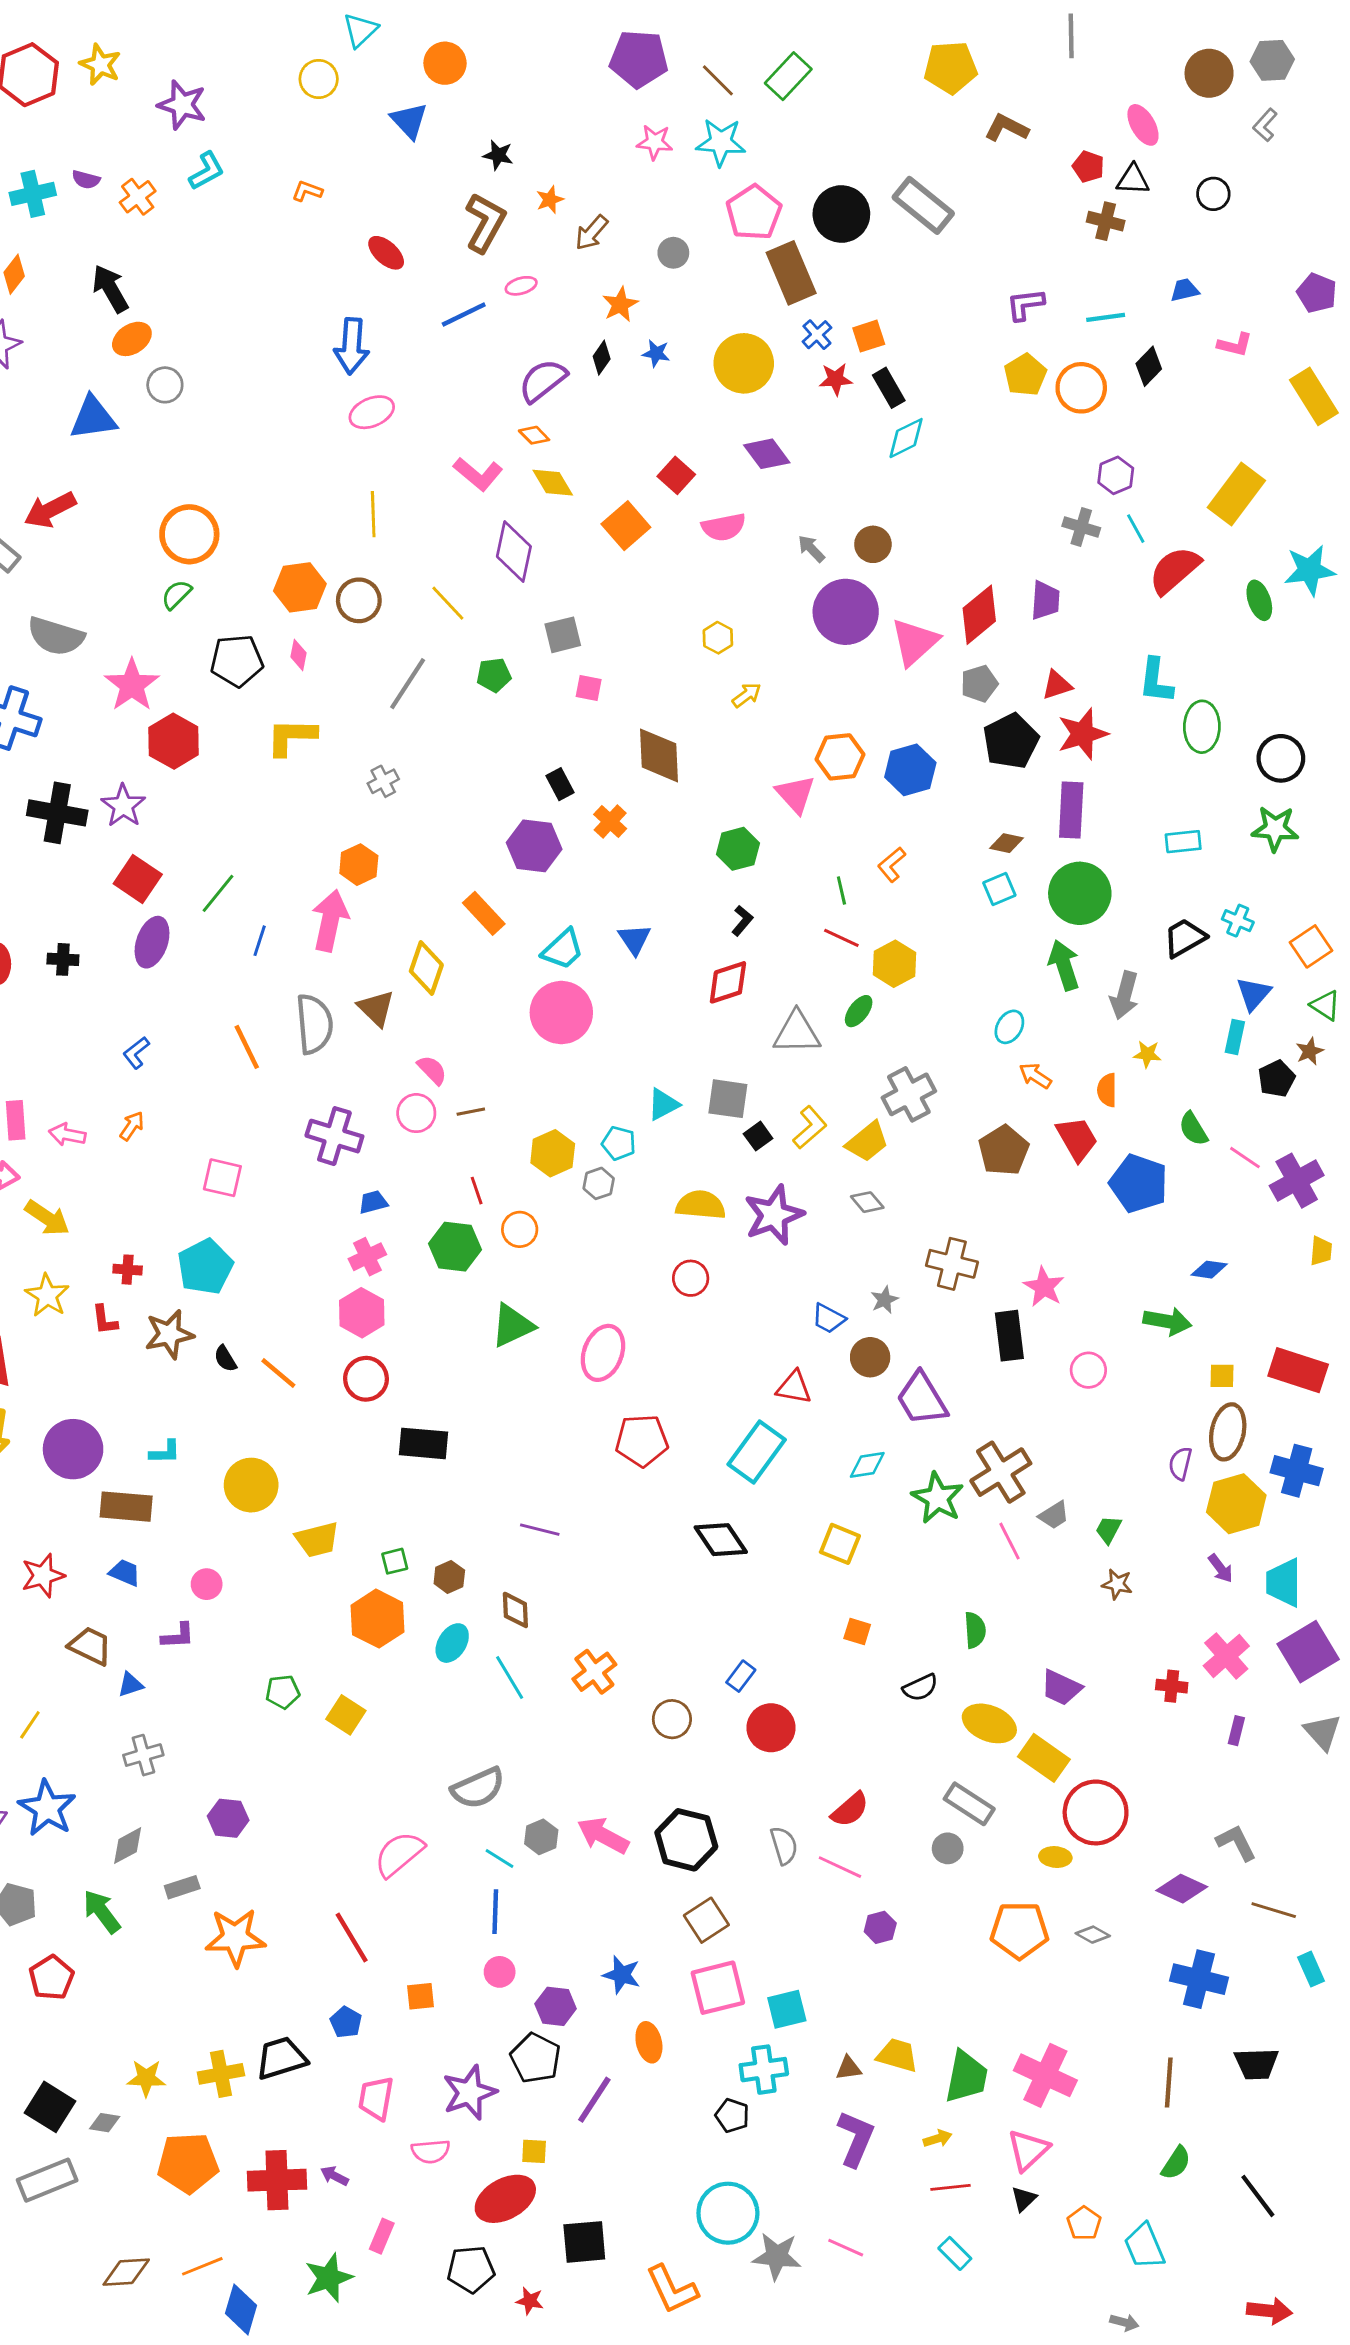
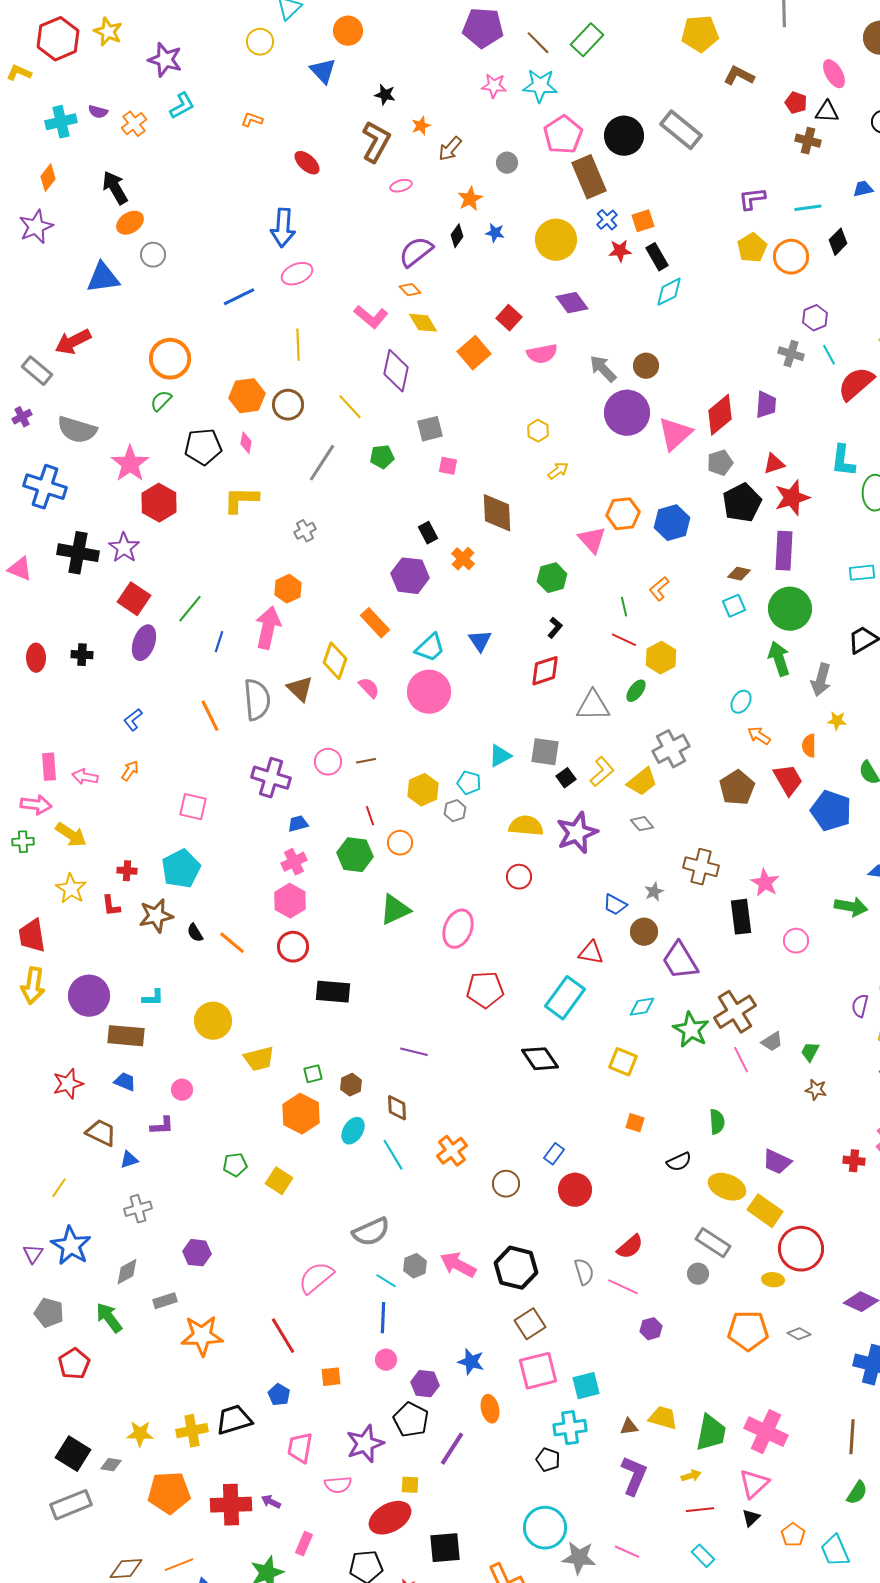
blue line: (464, 315) -> (239, 297), moved
gray arrow: (811, 549) -> (603, 369), size x1.4
pink semicircle: (432, 1070) -> (369, 688), moved

